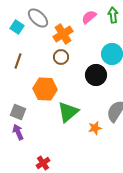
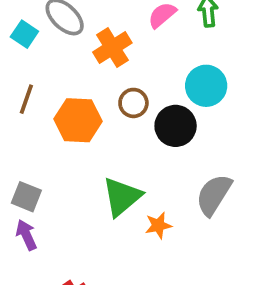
brown circle: (61, 57) -> (133, 103), moved
orange hexagon: (45, 89) -> (78, 120), moved
orange star: (95, 128) -> (158, 225), moved

